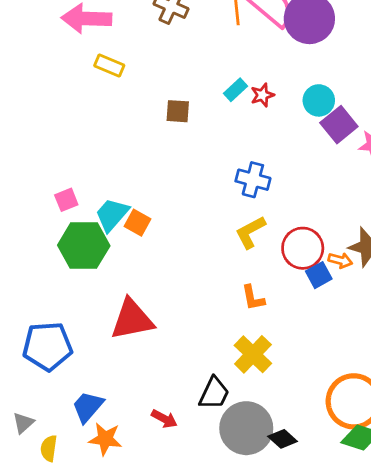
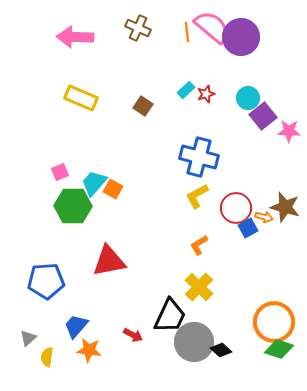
yellow rectangle: (109, 66) -> (81, 98), moved, size x1.5
brown square: (178, 111) -> (143, 106), turned 30
blue cross: (253, 180) -> (199, 157), size x1.5
orange L-shape: (253, 298) -> (199, 245), turned 70
black trapezoid: (214, 393) -> (170, 316), size x1.4

